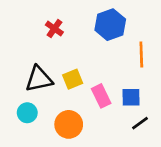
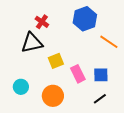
orange line: (141, 54) -> (109, 42), turned -54
black triangle: (39, 79) -> (32, 43), moved
black line: (140, 123) -> (100, 99), moved

